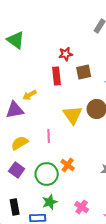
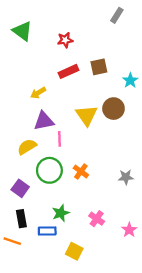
red star: (66, 54) -> (65, 40), moved
red rectangle: (57, 76) -> (69, 71), turned 72
purple triangle: (15, 110) -> (44, 121), moved
purple square: (17, 170) -> (20, 188), moved
green circle: (47, 174) -> (49, 170), moved

